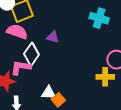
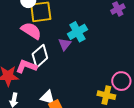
cyan cross: (99, 18) -> (77, 32), moved, turned 30
purple triangle: (53, 37) -> (65, 44), turned 40

